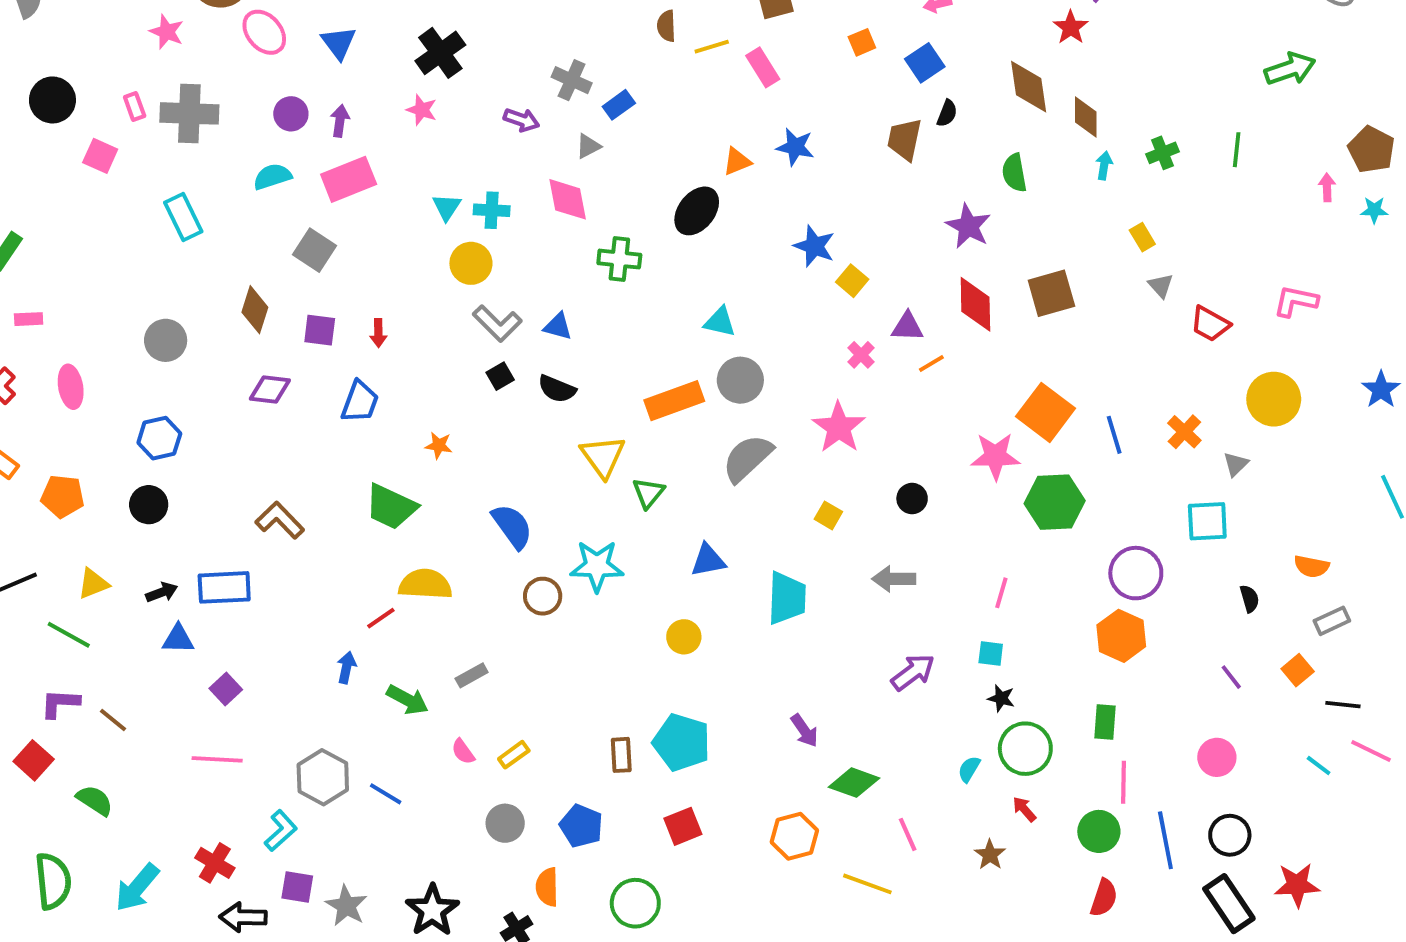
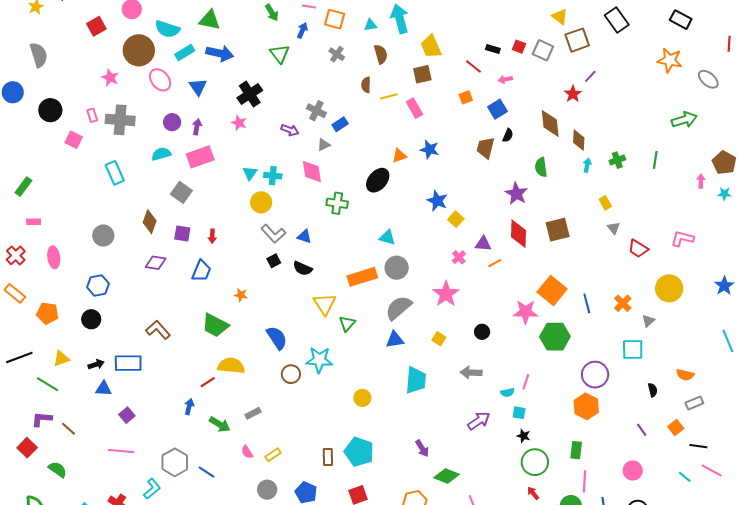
blue triangle: (708, 560) -> (395, 340), moved
cyan semicircle: (969, 769) -> (508, 392), moved, turned -136

